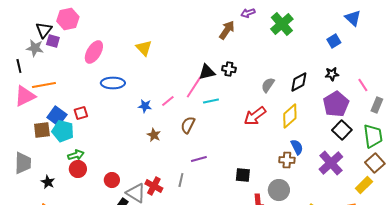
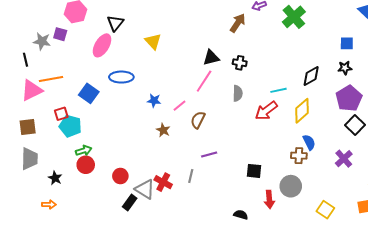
black triangle: (44, 30) -> (115, 23), moved
blue square: (334, 41) -> (347, 43), moved, turned 32
black triangle: (207, 72) -> (211, 58), moved
gray semicircle: (268, 85) -> (238, 93), moved, turned 147
pink line: (168, 101) -> (180, 106), moved
cyan line: (211, 101) -> (278, 90), moved
red square: (81, 113) -> (61, 114), moved
blue square: (57, 116) -> (89, 93), moved
brown square: (42, 130) -> (28, 127), moved
purple cross: (331, 163) -> (344, 159), size x0.7

